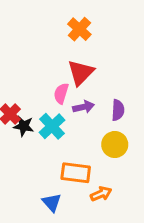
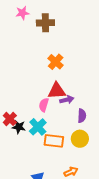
red triangle: (81, 73) -> (57, 91), turned 42
purple arrow: (84, 107) -> (67, 100), moved
orange rectangle: (76, 173) -> (54, 141), moved

